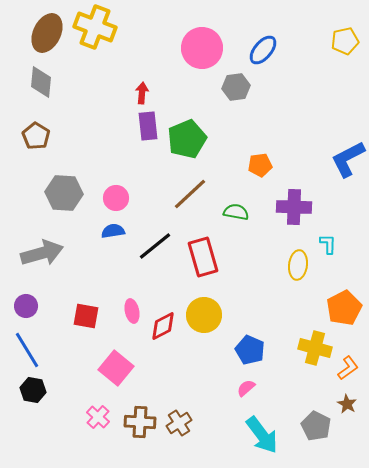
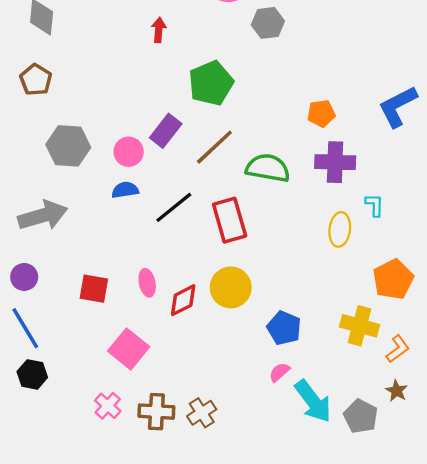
purple rectangle: (148, 126) -> (166, 131), moved, turned 44
orange pentagon: (260, 165) -> (321, 113), moved
green semicircle: (236, 212) -> (268, 168), size x1.5
cyan arrow: (262, 435) -> (313, 401), moved

